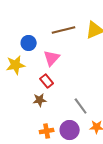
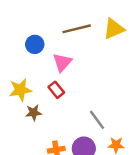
yellow star: (16, 65) -> (20, 90), moved
brown star: (40, 100) -> (34, 113), moved

